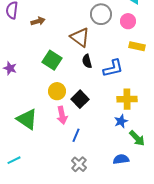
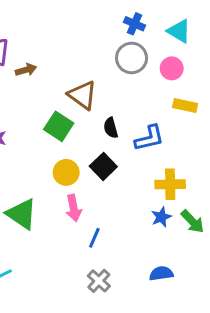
brown arrow: (38, 21) -> (26, 70), moved
brown triangle: (80, 37) -> (82, 95), moved
black square: (80, 99) -> (103, 166), moved
green arrow: (137, 138) -> (192, 221), moved

